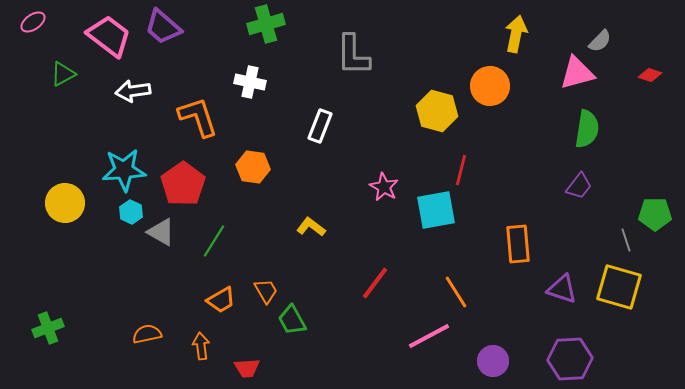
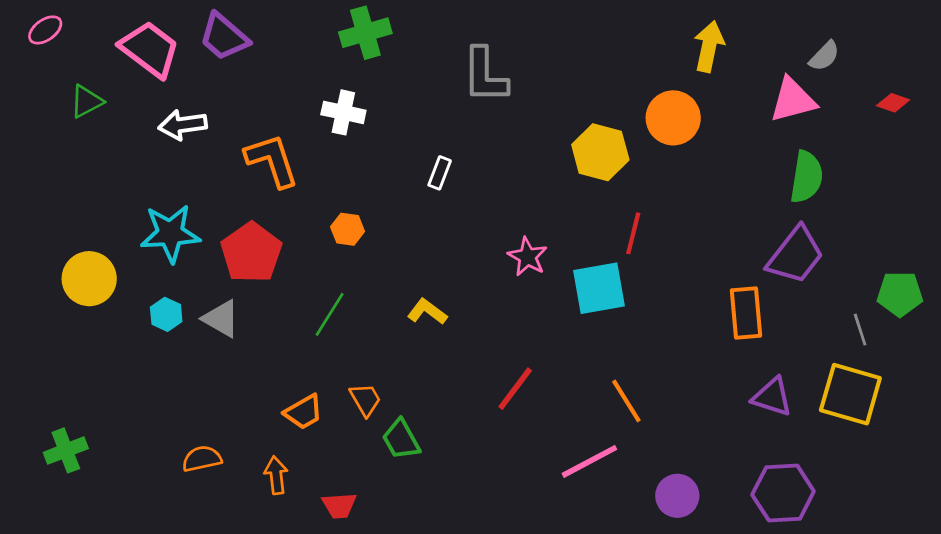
white rectangle: (320, 126) -> (440, 173), size x0.7
orange hexagon: (253, 167) -> (348, 229), size x0.7
purple trapezoid: (579, 186) -> (795, 255), size x1.6
cyan hexagon: (131, 212) -> (166, 314), moved
green line: (214, 241) -> (330, 314), moved
orange rectangle: (518, 244) -> (746, 313), moved

